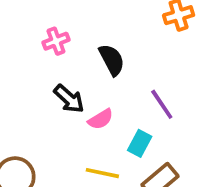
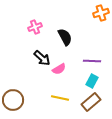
purple line: (162, 104) -> (92, 61), turned -54
cyan rectangle: (140, 143) -> (92, 81), moved

